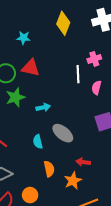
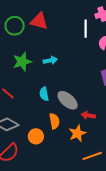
green star: (15, 97) -> (22, 62), moved
gray ellipse: (63, 133) -> (68, 100), moved
orange circle: (30, 195) -> (36, 136), moved

